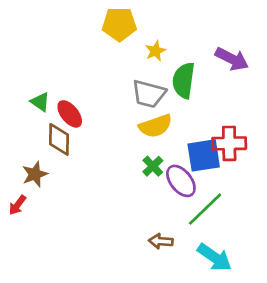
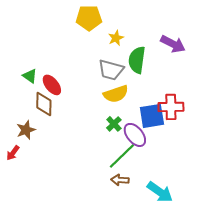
green line: (205, 209) -> (122, 156), moved

